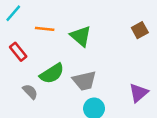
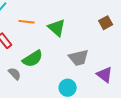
gray trapezoid: (84, 81) -> (79, 58), moved
purple triangle: (139, 93) -> (105, 75), turned -42

